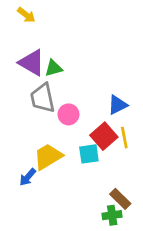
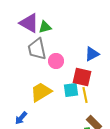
red square: (104, 136) -> (82, 77), turned -36
yellow line: (124, 138) -> (85, 95), moved
blue arrow: (28, 177) -> (21, 118), moved

